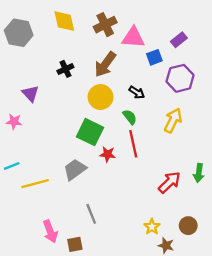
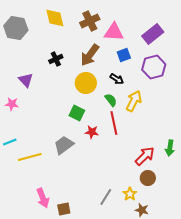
purple rectangle: (179, 40) -> (153, 34), size x1.5
blue square: (154, 57) -> (124, 55), moved
yellow arrow: (173, 120) -> (134, 101), moved
green square: (90, 132) -> (77, 113), size x0.7
gray line: (91, 214) -> (106, 197), moved, turned 54
brown circle: (188, 226) -> (148, 178), moved

